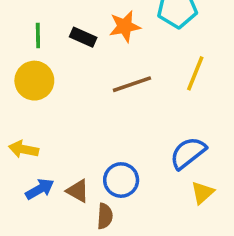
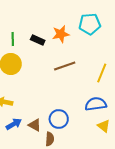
yellow line: (195, 73) -> (102, 73), moved
blue semicircle: (188, 153) -> (96, 104), turned 30
yellow triangle: (202, 193) -> (104, 126), turned -40

